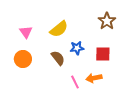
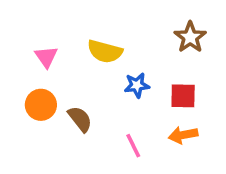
yellow semicircle: (59, 29) -> (105, 51), turned 54
brown semicircle: (58, 58) -> (80, 119), moved
orange arrow: (94, 78) -> (183, 135), moved

